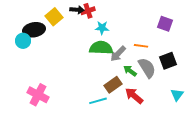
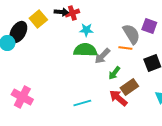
black ellipse: (34, 30) -> (18, 32), turned -50
gray semicircle: (147, 68) -> (131, 34), moved
green arrow: (130, 71) -> (114, 73), turned -88
brown rectangle: (113, 85) -> (129, 87), moved

